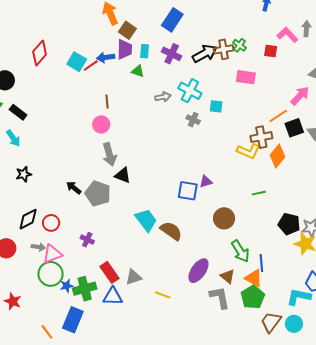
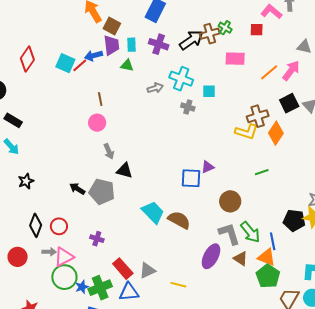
orange line: (278, 116) -> (269, 72), moved
gray arrow: (109, 154) -> (109, 151), size x0.7
black diamond: (28, 219) -> (36, 225), turned -35
black pentagon: (289, 224) -> (294, 220), moved
gray L-shape: (220, 297) -> (229, 234), moved

